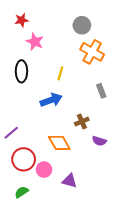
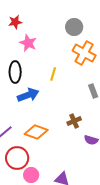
blue arrow: (51, 100) -> (28, 95), moved
orange diamond: (59, 143) -> (36, 132), moved, turned -40
pink circle: (44, 170) -> (31, 175), moved

